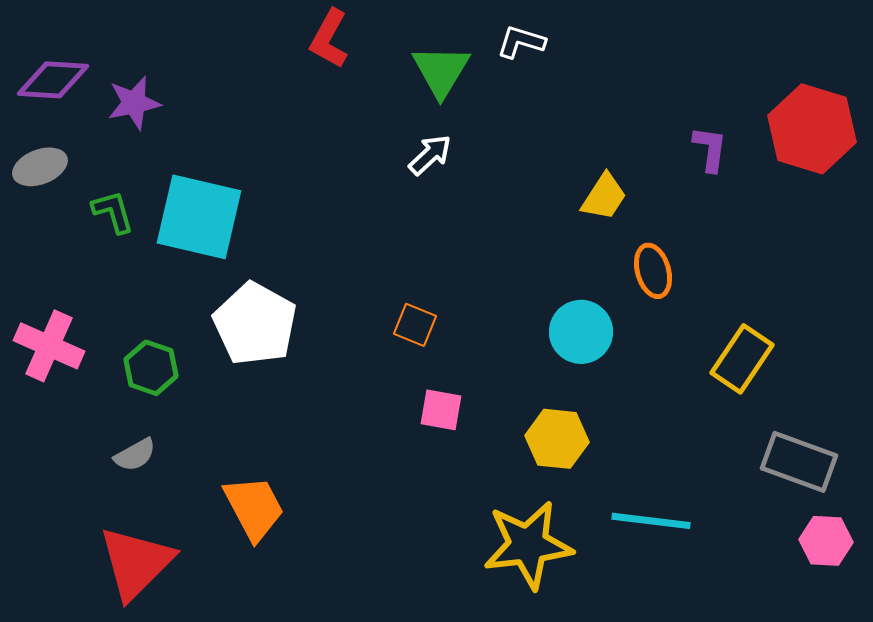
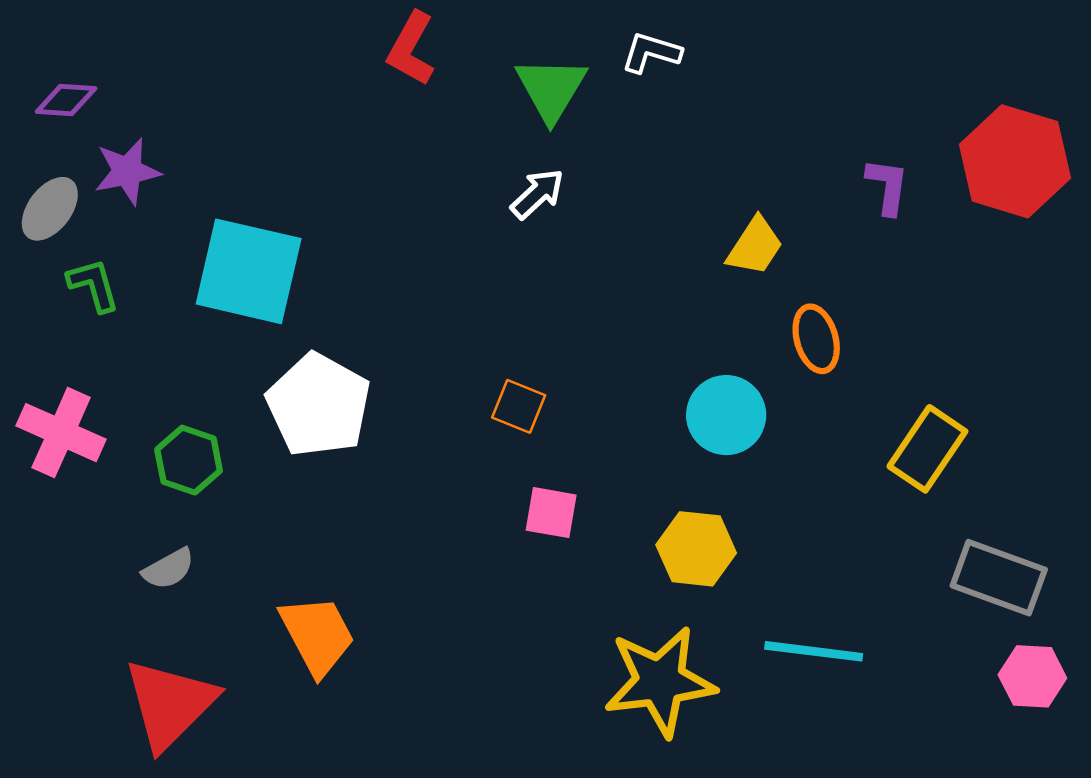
purple diamond: (53, 80) -> (66, 100), size x0.7
purple star: (134, 103) -> (127, 171), moved
gray ellipse: (40, 167) -> (50, 209), turned -32
green L-shape: (113, 212) -> (94, 285), moved

